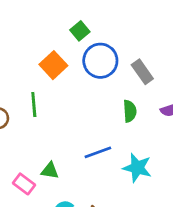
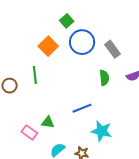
cyan star: (137, 168) -> (101, 131), moved

